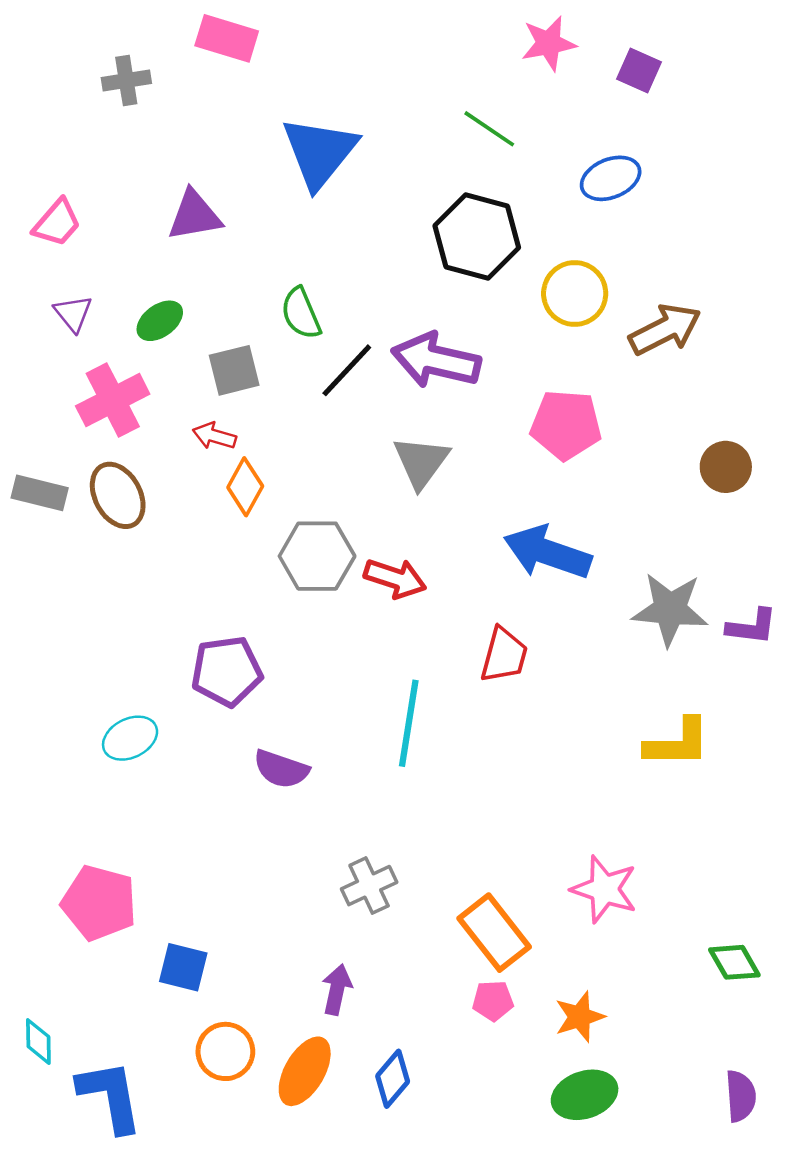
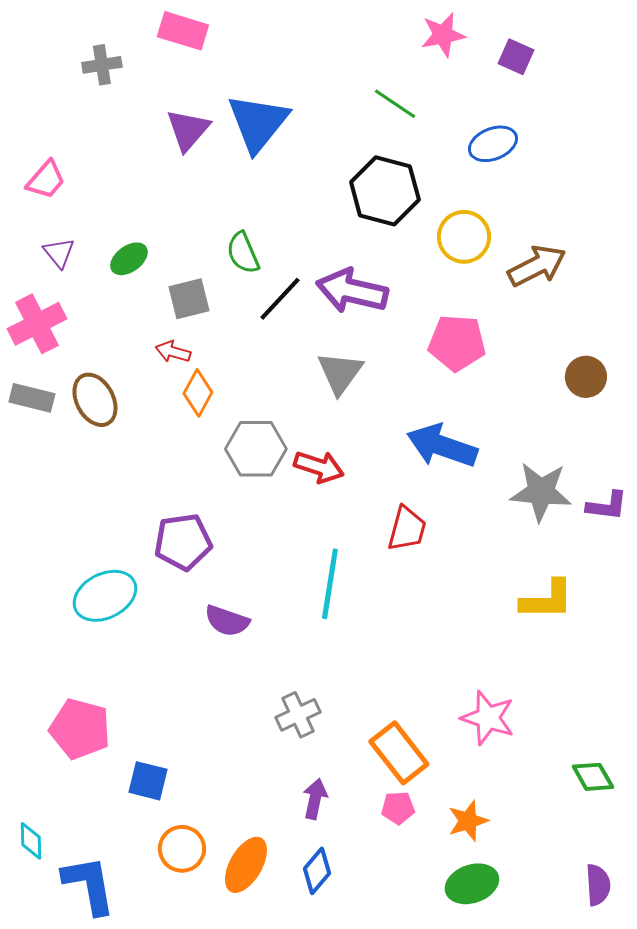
purple triangle: (194, 215) -> (188, 130), moved, turned -39
pink cross: (113, 400) -> (37, 324), moved
cyan ellipse: (130, 738) -> (105, 596), size x1.4
purple arrow: (337, 990) -> (315, 799), moved

